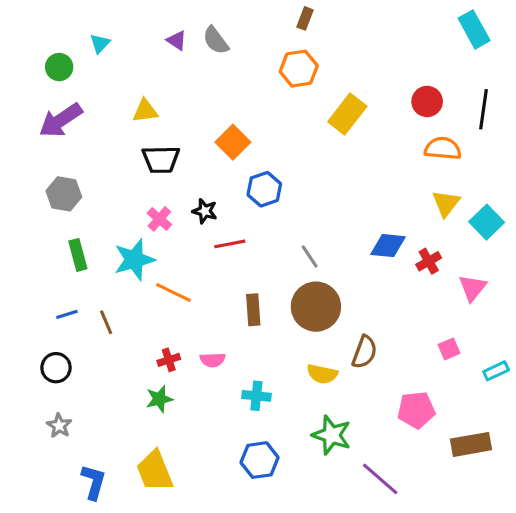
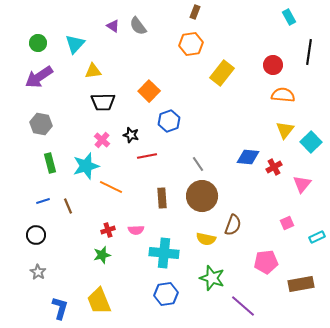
cyan rectangle: (474, 29) -> (289, 17), moved, size x0.7
cyan triangle: (100, 44) -> (75, 44), moved, size x1.5
black line: (483, 109) -> (309, 52), moved
cyan cross: (256, 396) -> (164, 253), size x1.6

